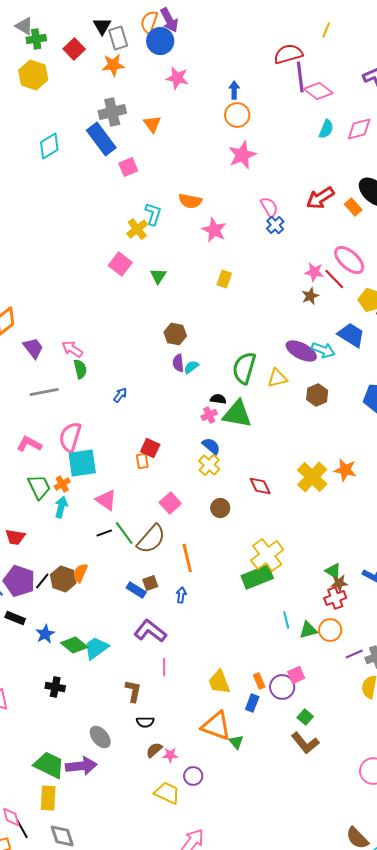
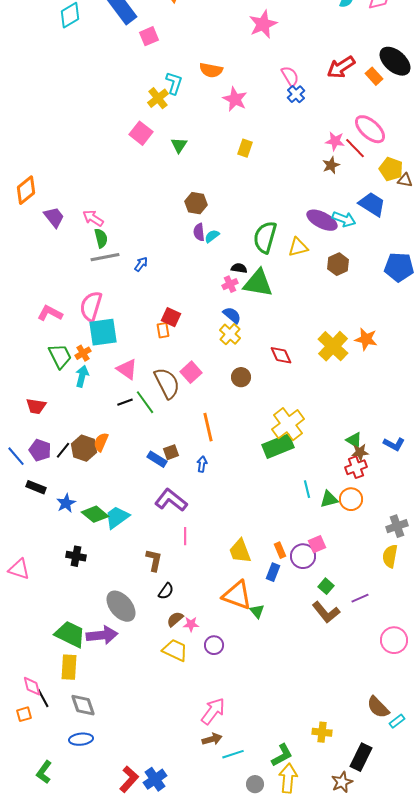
gray line: (44, 392) -> (105, 257), moved
brown semicircle: (151, 539) -> (167, 383), moved, turned -68
purple pentagon: (19, 581) -> (40, 450), size x0.7
purple line: (354, 654) -> (360, 598), moved
black semicircle: (145, 722) -> (166, 591), turned -54
gray ellipse: (100, 737) -> (121, 606), size x1.4
yellow trapezoid: (167, 793) -> (175, 650), moved

